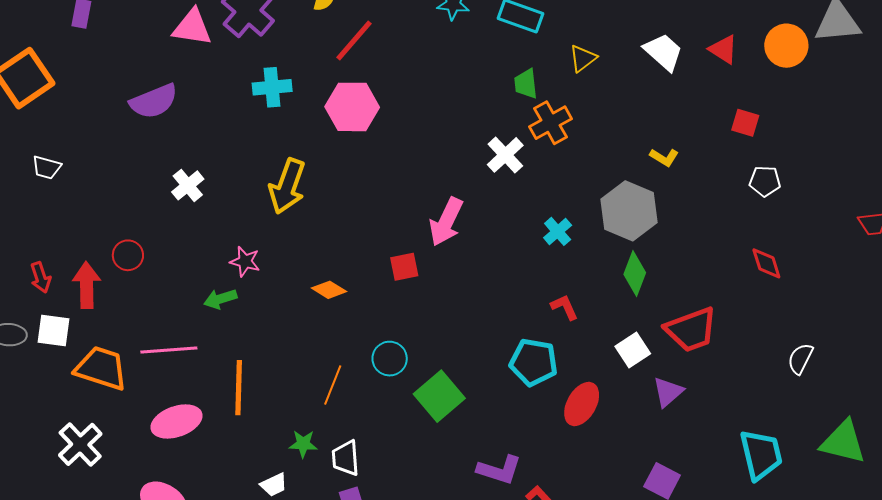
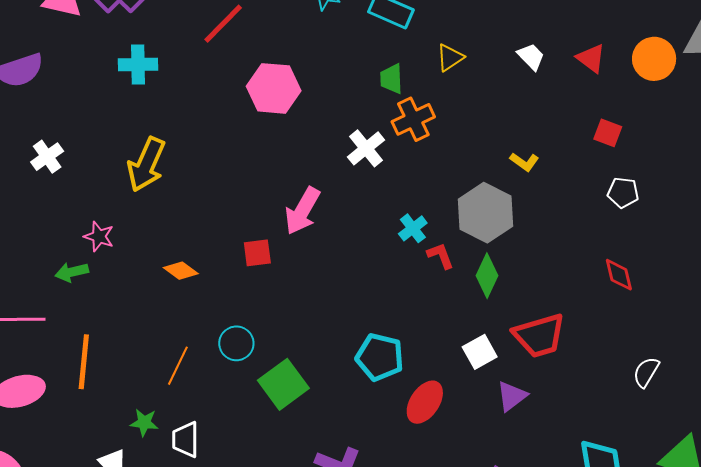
white trapezoid: (663, 52) -> (531, 57), size x0.7
pink hexagon: (352, 107) -> (274, 88), moved
red L-shape: (565, 307) -> (440, 256), moved

